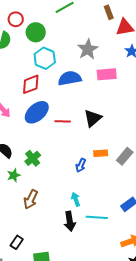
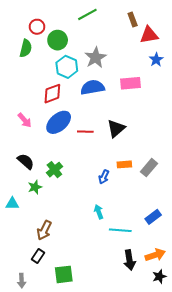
gray star: (88, 49) -> (96, 58), moved
brown arrow: (31, 199) -> (44, 230), moved
black arrow: (70, 221) -> (130, 260), moved

